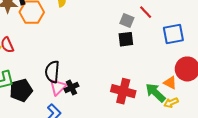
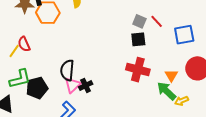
red line: (146, 12) -> (157, 21), moved
orange triangle: (170, 83) -> (171, 75), moved, turned 32
red cross: (123, 91) -> (138, 70), moved

